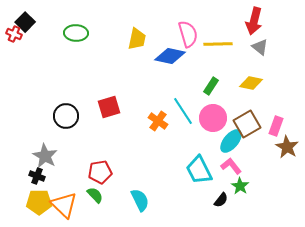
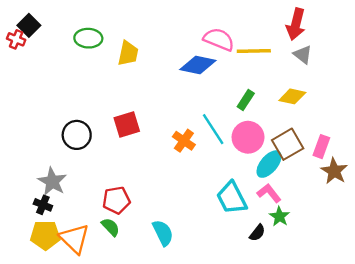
pink semicircle: (188, 34) -> (219, 39), turned -52
yellow trapezoid: (137, 39) -> (128, 53), moved

